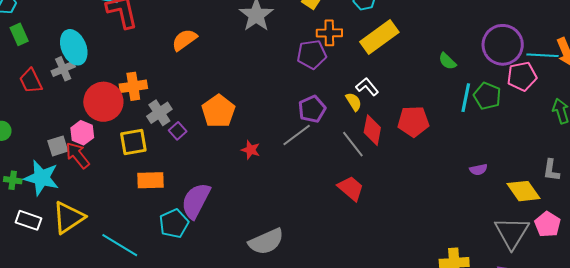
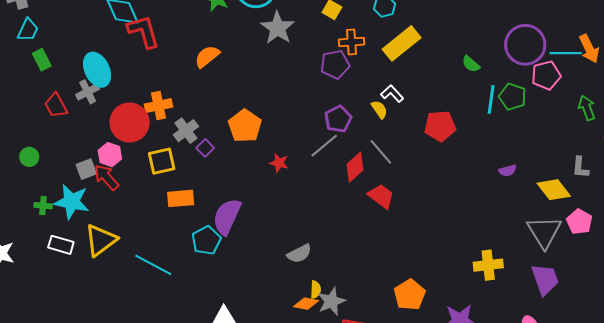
red diamond: (372, 130) -> (355, 167), moved, turned 40
gray semicircle: (266, 242) -> (299, 254), size x0.7

